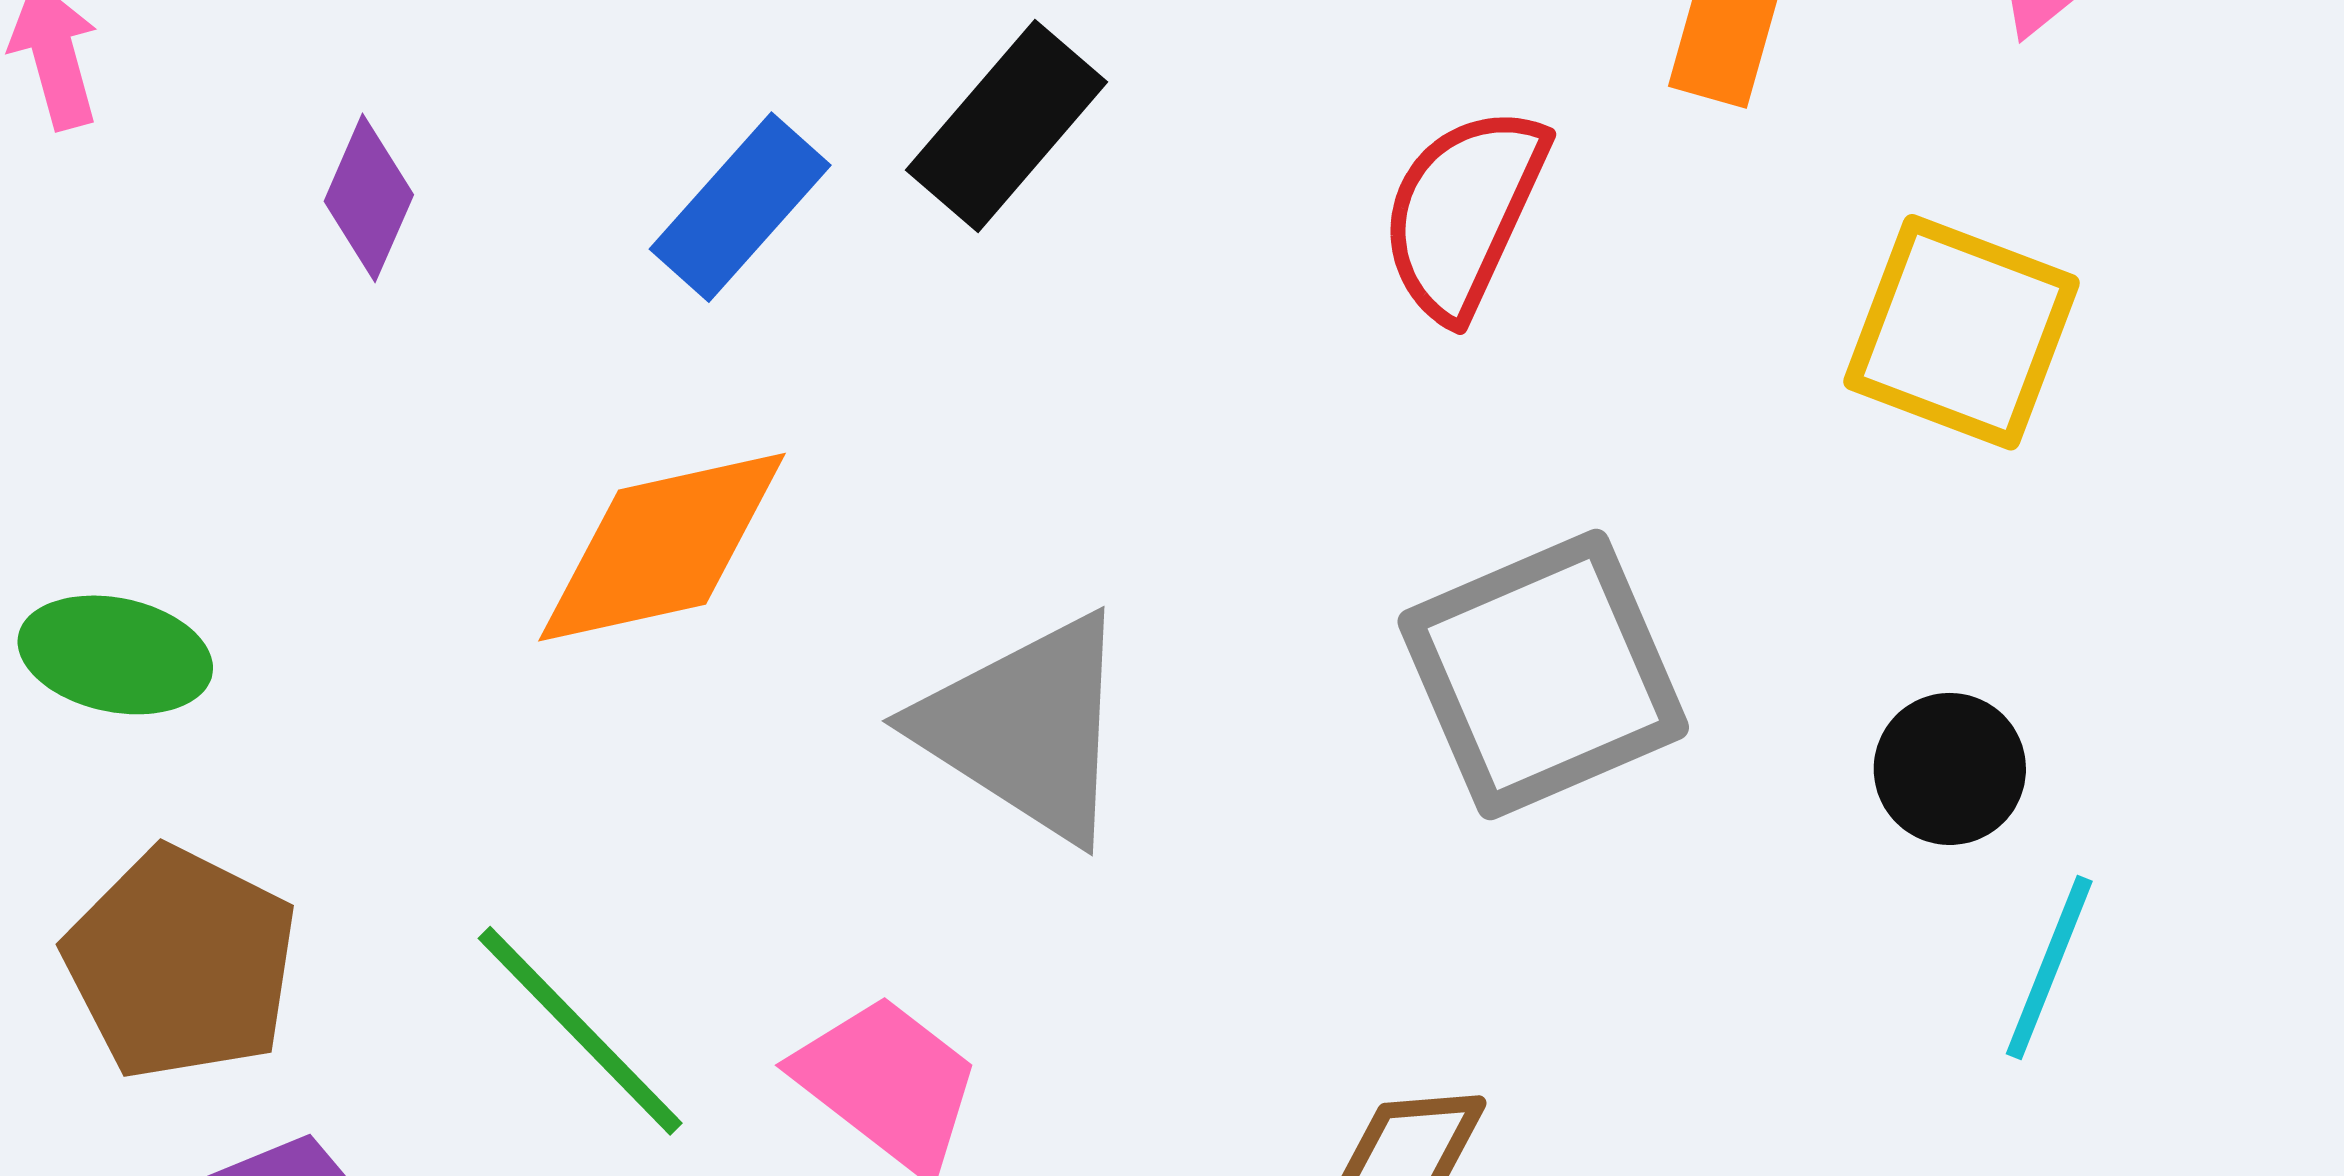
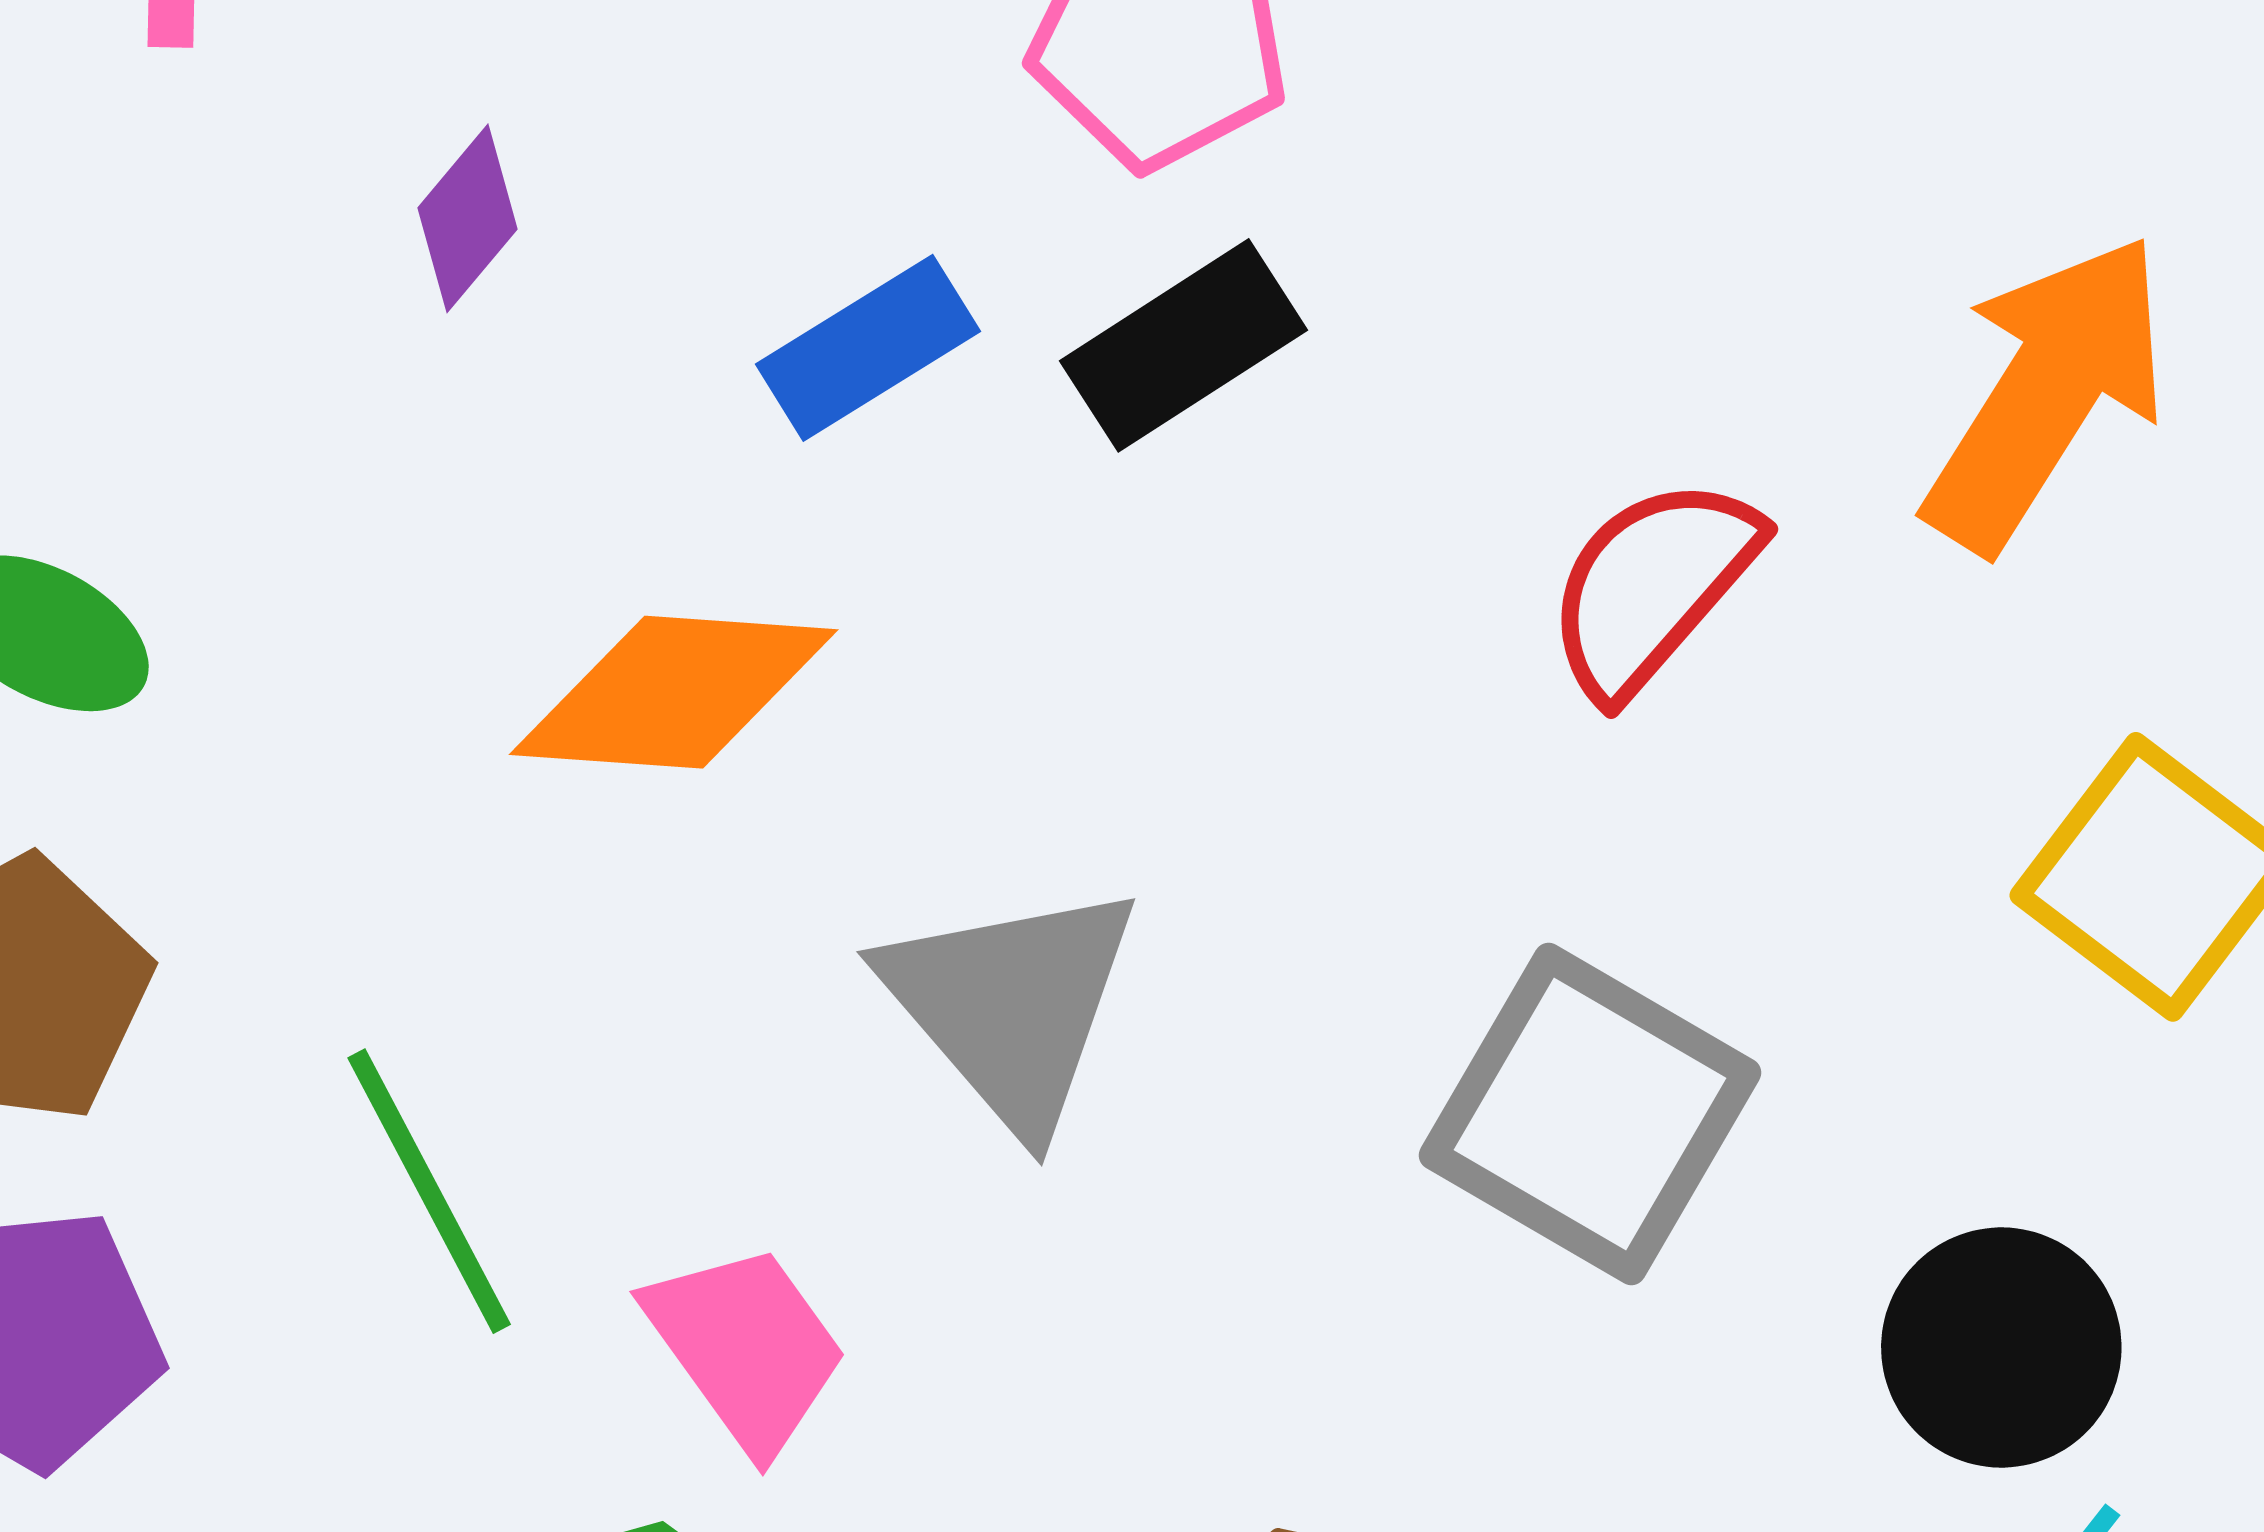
gray square: (1543, 674) -> (1590, 1114), turned 37
black circle: (1950, 769) -> (2001, 1348), size x1.4

